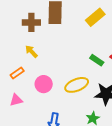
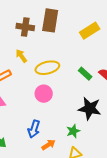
pink circle: (44, 84) -> (44, 94), moved
yellow ellipse: (77, 85) -> (47, 68), moved

